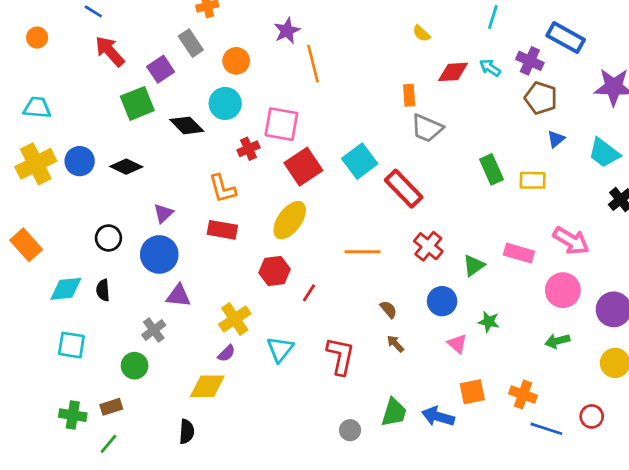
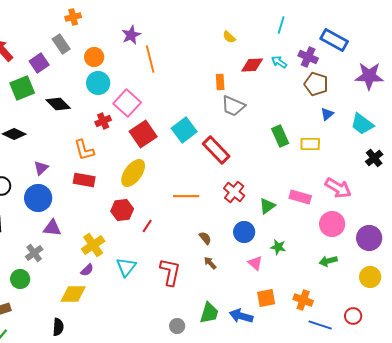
cyan circle: (225, 103) -> (98, 83), moved
pink square: (281, 124) -> (127, 103), turned 32

